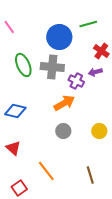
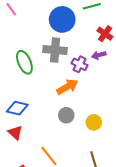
green ellipse: (23, 65) -> (24, 62), moved
blue diamond: (15, 111) -> (17, 108), moved
yellow circle: (99, 131) -> (94, 122), moved

